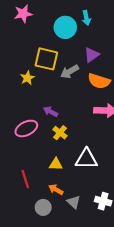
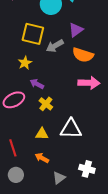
yellow star: (27, 78) -> (25, 63), moved
gray triangle: (74, 202) -> (59, 178), moved, turned 40
gray circle: (43, 207) -> (16, 175), moved

